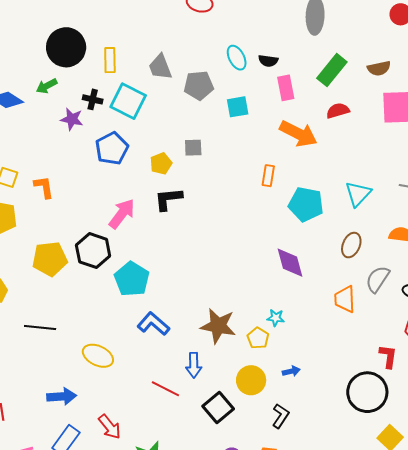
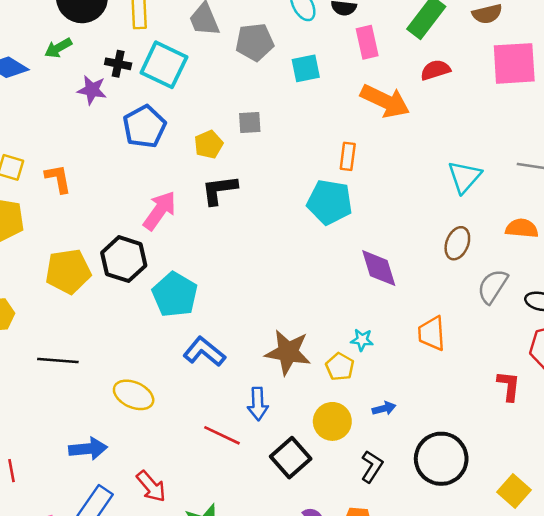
cyan pentagon: (306, 204) -> (330, 202), moved
orange trapezoid: (345, 299) -> (432, 333), moved
black circle: (367, 392) -> (441, 459), moved

